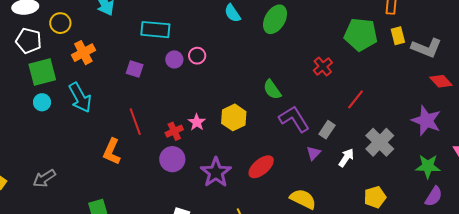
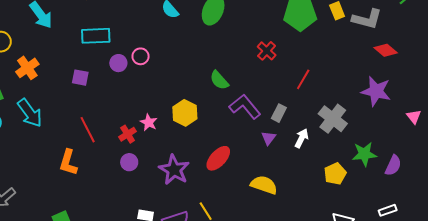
purple circle: (172, 159) -> (129, 162), size x0.7
green star: (428, 166) -> (364, 154), moved

